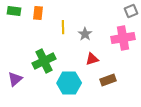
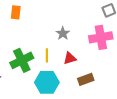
yellow line: (63, 27) -> (47, 55), moved

